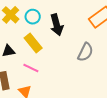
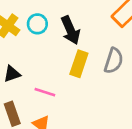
yellow rectangle: (33, 43) -> (79, 64), moved, turned 66

